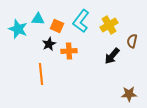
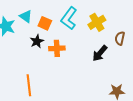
cyan triangle: (38, 19) -> (26, 16), turned 32
orange line: (41, 74) -> (29, 85), moved

